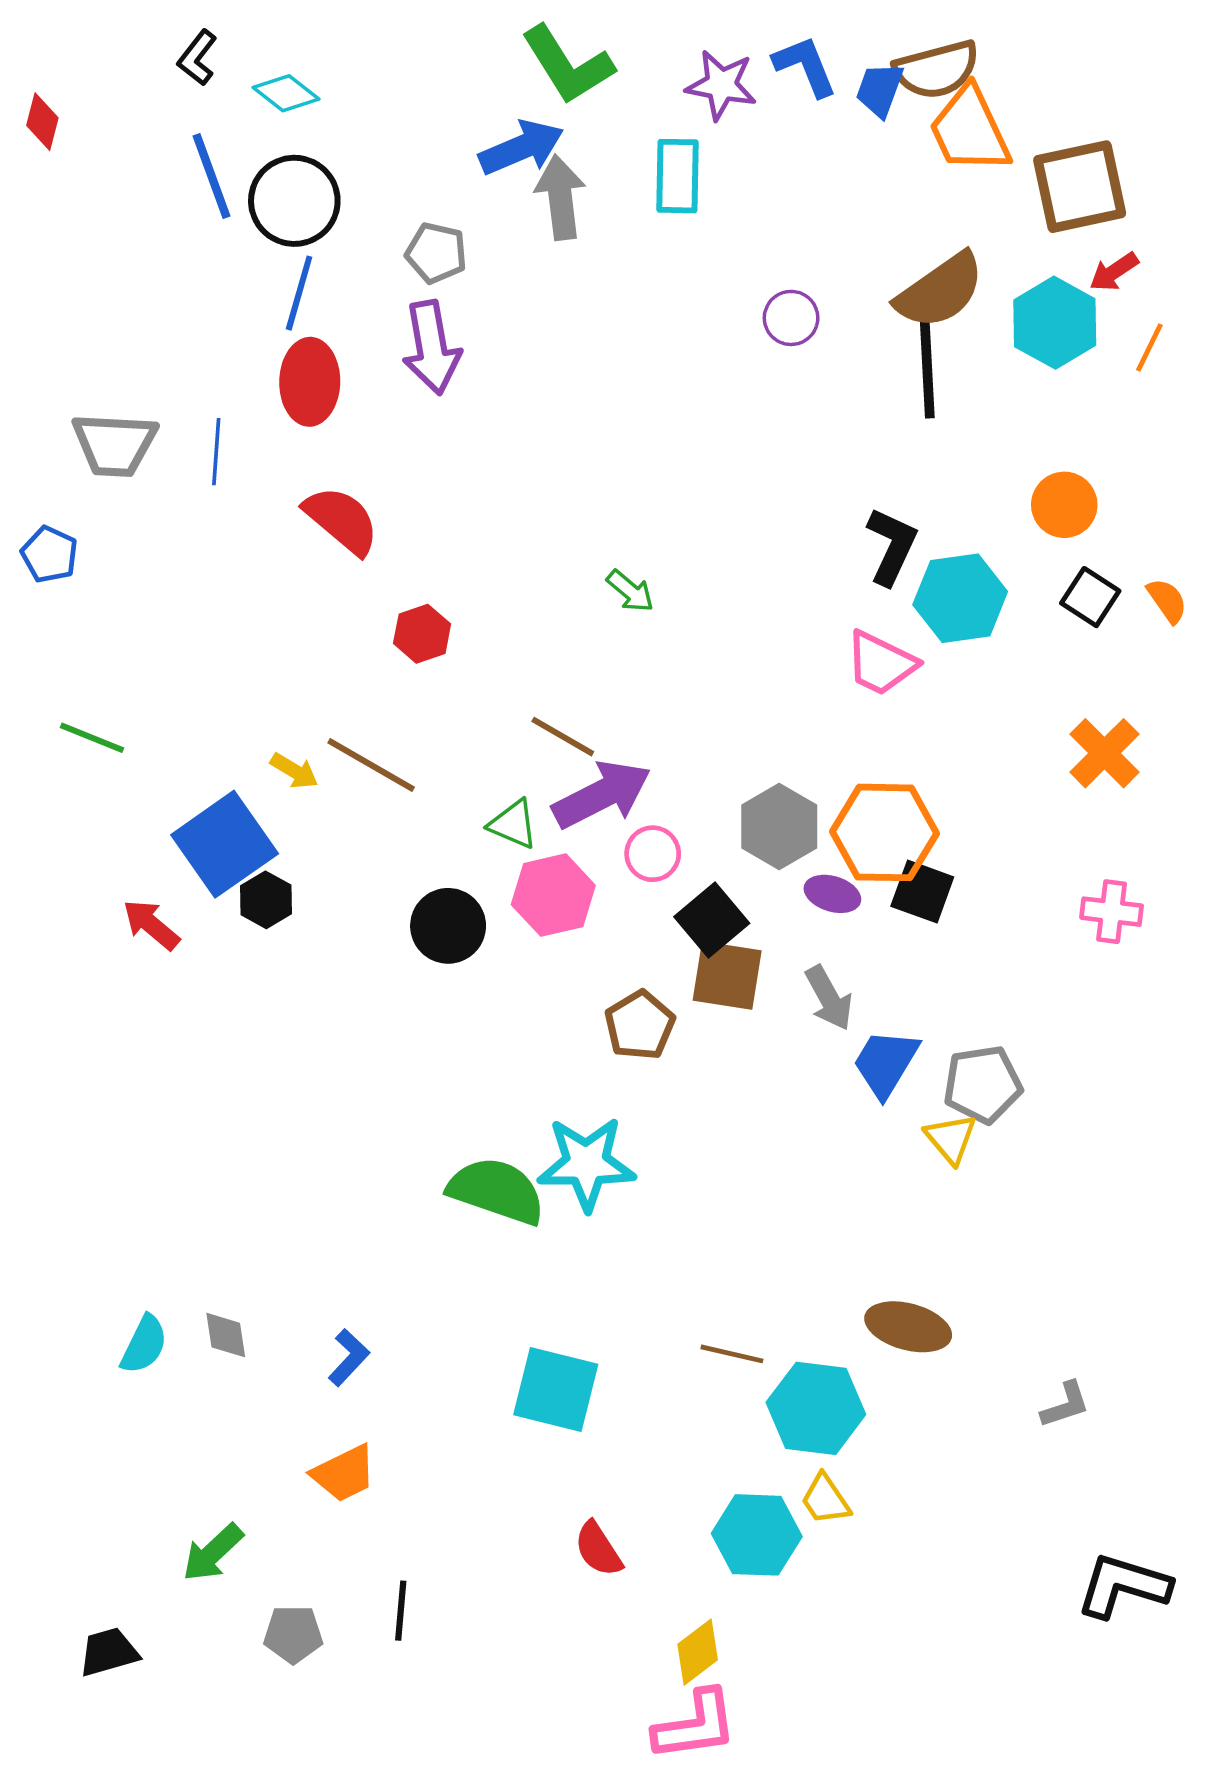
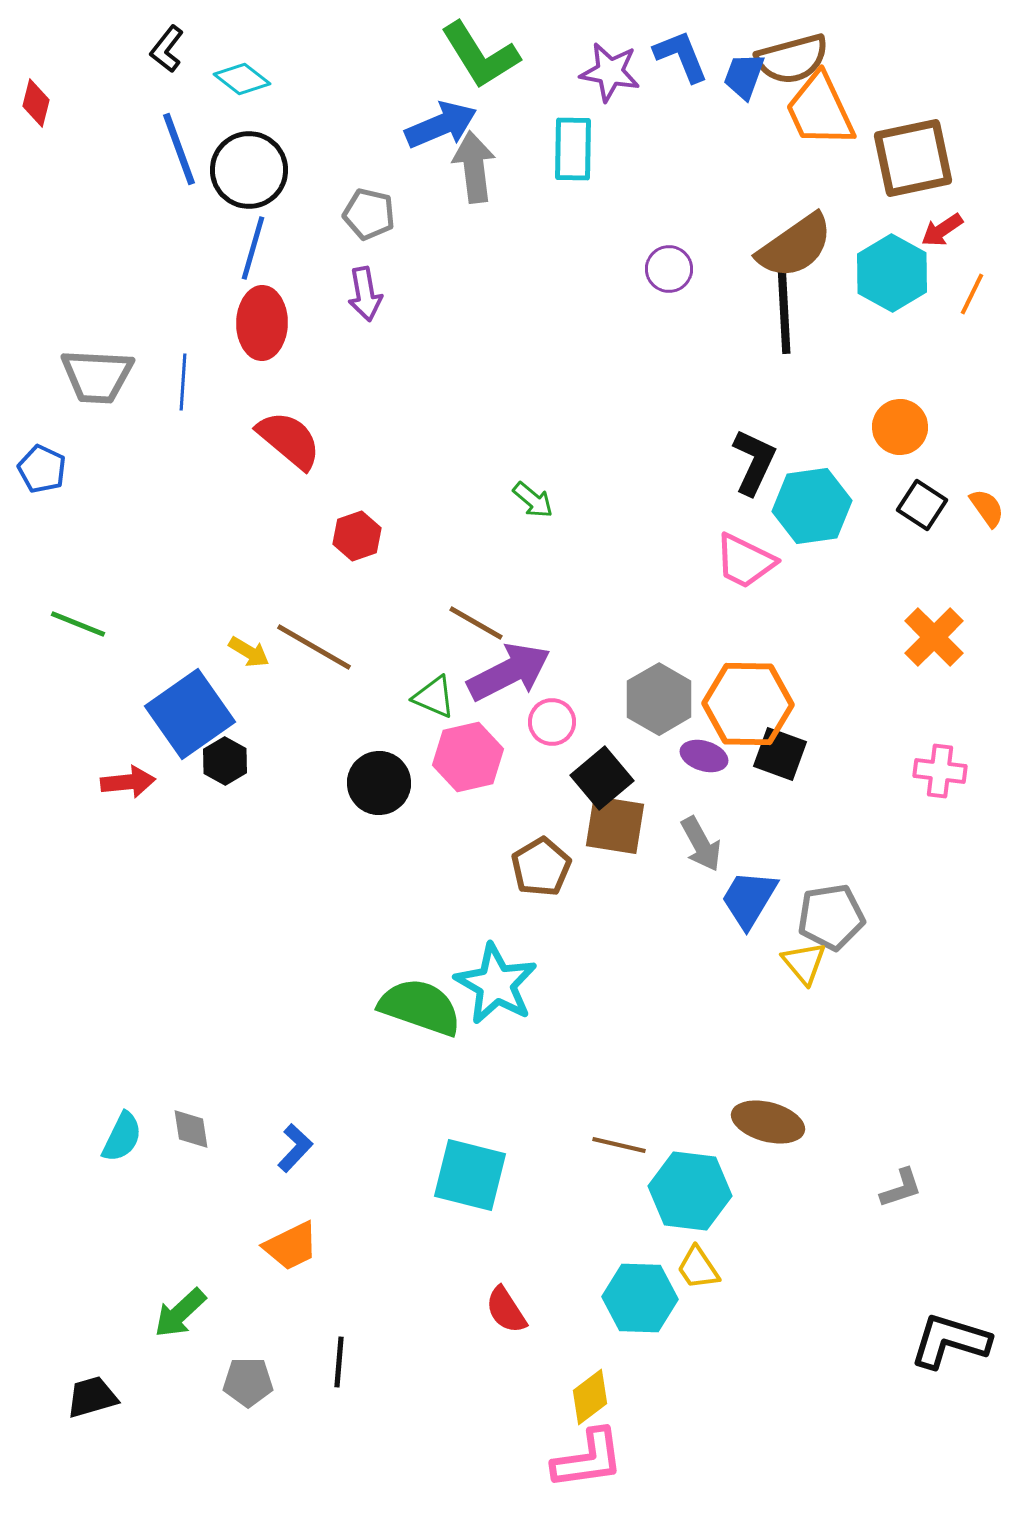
purple arrow: (432, 348) -> (365, 294), size x0.7
red arrow: (151, 925) -> (128, 782), turned 134
cyan star: (586, 1164) -> (496, 984), turned 30

